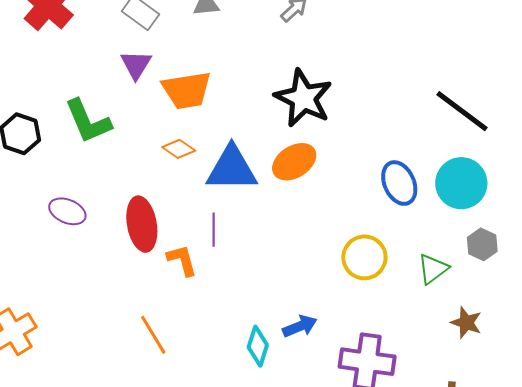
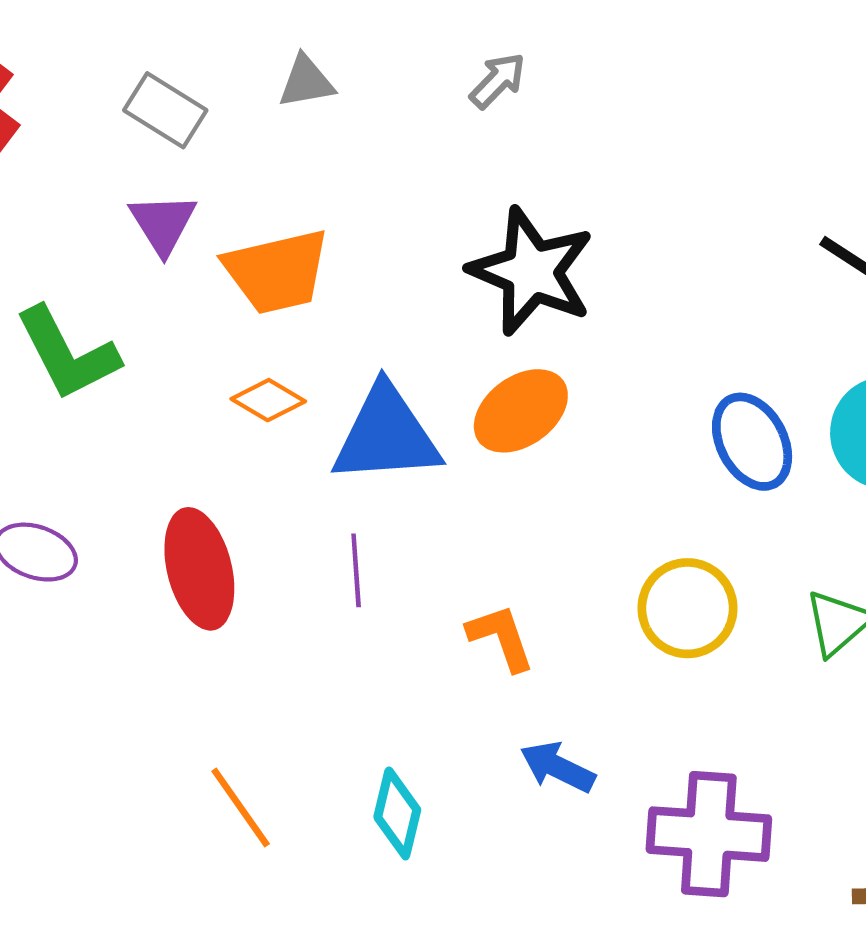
orange L-shape: (182, 260) -> (501, 638), moved
blue arrow: (300, 326) -> (558, 767), turned -128
cyan diamond: (258, 346) -> (397, 813), moved

